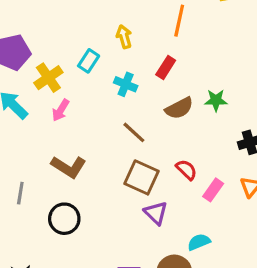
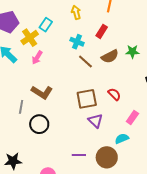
cyan rectangle: (89, 61) -> (46, 25), moved
brown line: (134, 132) -> (85, 62), moved
brown square: (142, 177) -> (87, 99), turned -35
pink rectangle: (213, 190) -> (132, 118), moved
gray line: (20, 193) -> (21, 107), moved

